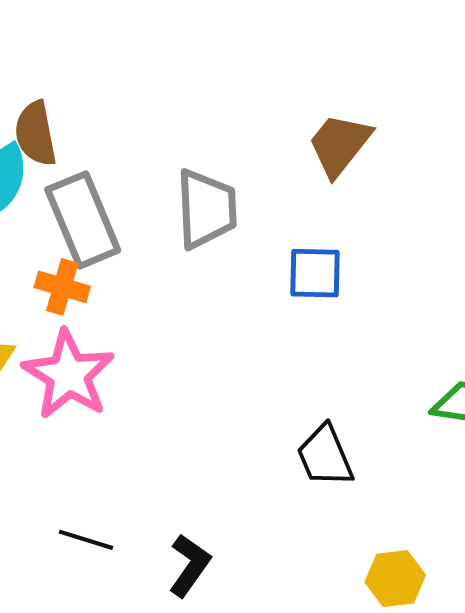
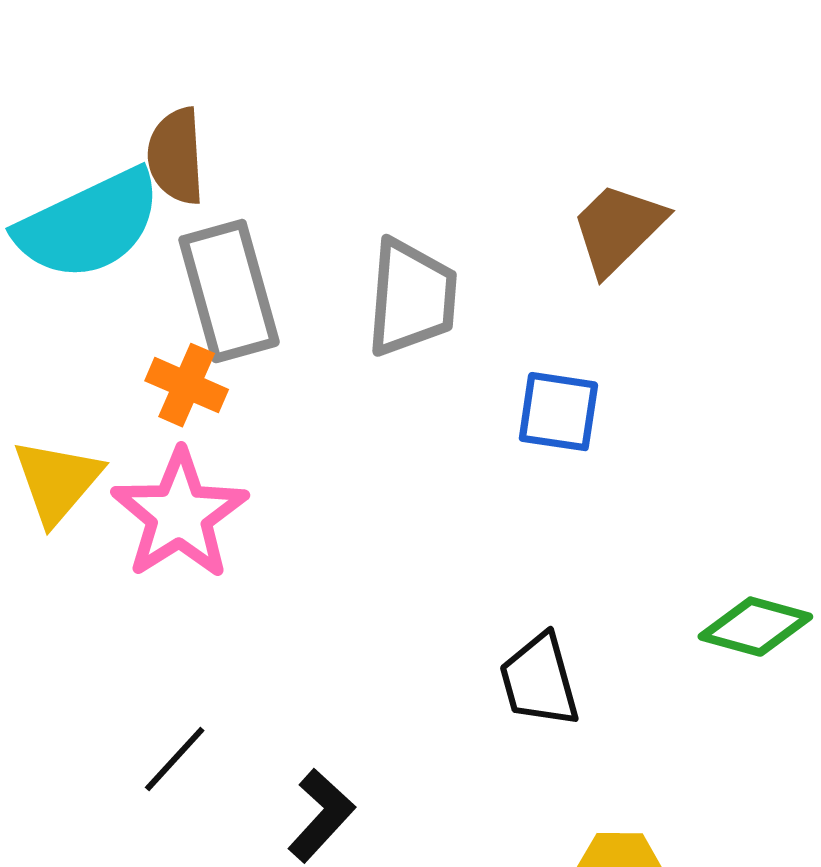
black line: (86, 540) -> (175, 759), turned -72

